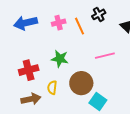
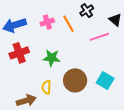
pink line: (105, 56) -> (99, 37), moved
red cross: (29, 70) -> (19, 53), moved
cyan square: (98, 101) -> (105, 81), moved

